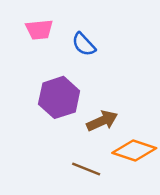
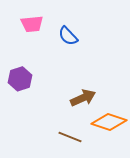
purple hexagon: (59, 97) -> (20, 79), moved, size x0.7

